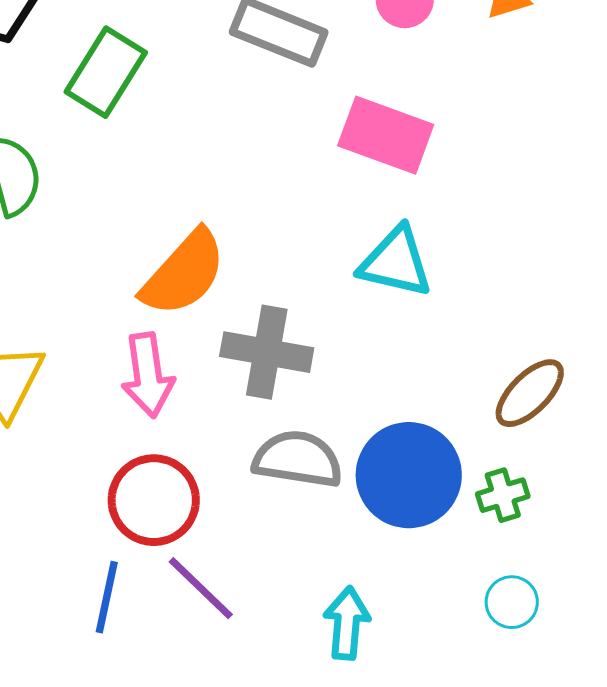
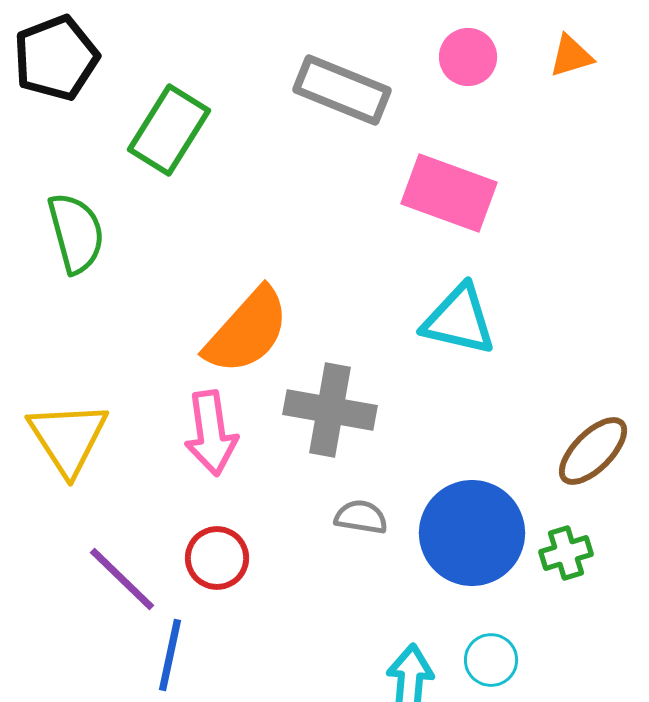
gray semicircle: (298, 459) -> (361, 517), size x0.6
red circle: (154, 500) -> (217, 558), size x0.7
purple line: (201, 588) -> (122, 579), moved
cyan circle: (512, 602) -> (491, 660), moved

